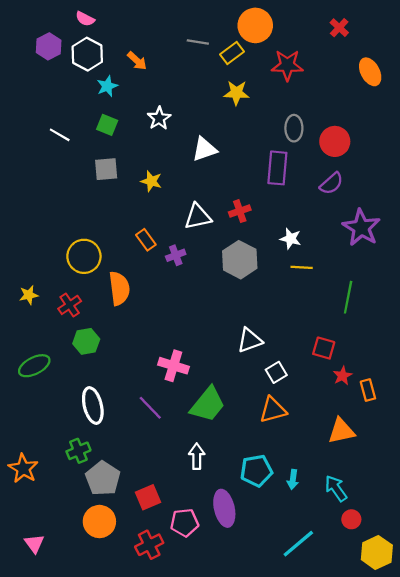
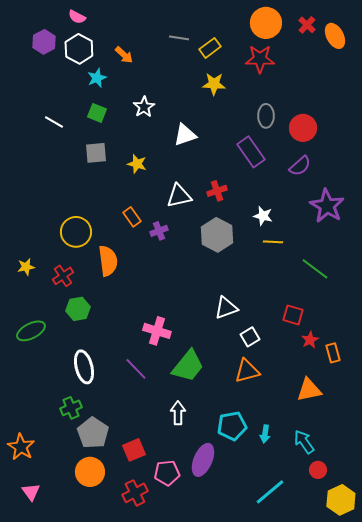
orange circle: (255, 25) -> (266, 23), moved
orange ellipse: (370, 72) -> (335, 36), moved
purple rectangle: (277, 168) -> (251, 152), turned -40
green line: (348, 297) -> (315, 269), turned -64
orange star: (23, 468) -> (21, 447), moved
purple ellipse: (224, 508) -> (203, 460), turned 36

